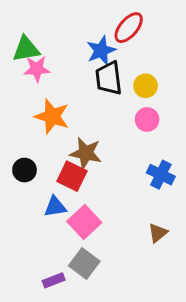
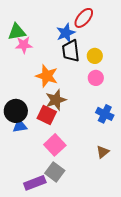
orange star: (52, 116) -> (47, 76), moved
brown star: (86, 153) -> (56, 100), turned -30
black circle: (25, 170) -> (16, 111), size x1.5
blue triangle: (55, 207) -> (20, 126), moved
purple rectangle: (54, 280) -> (35, 183), size x1.5

